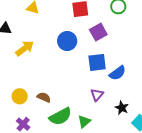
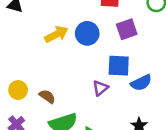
yellow arrow: (25, 48) -> (56, 34), moved
purple triangle: (97, 95) -> (100, 88), moved

